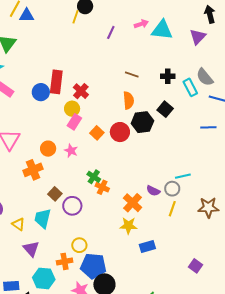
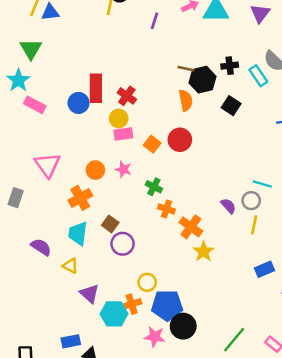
pink rectangle: (74, 122) -> (123, 134), turned 56
black hexagon: (142, 122) -> (202, 80), moved
cyan line: (183, 176) -> (262, 184), turned 35
green cross: (94, 177) -> (154, 187), moved
purple semicircle: (153, 191) -> (228, 206), turned -152
orange cross: (133, 203) -> (191, 227), moved
purple circle: (72, 206) -> (123, 244), moved
cyan trapezoid: (43, 218) -> (78, 233), moved
yellow star: (128, 226) -> (204, 252), turned -30
blue rectangle: (147, 247) -> (265, 269), moved
cyan hexagon: (44, 278) -> (114, 314), moved

